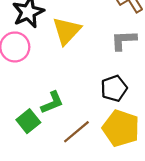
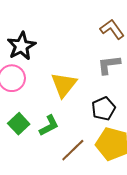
yellow triangle: (67, 31) -> (64, 85), moved
green square: (28, 121) -> (19, 124), moved

